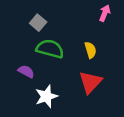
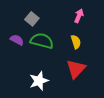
pink arrow: (105, 13) -> (79, 16), moved
purple semicircle: (26, 71) -> (17, 40), moved

